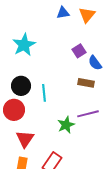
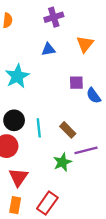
blue triangle: (63, 13) -> (48, 49), moved
purple square: (79, 51) -> (76, 83), turned 32
brown rectangle: (86, 83) -> (68, 130), moved, turned 35

